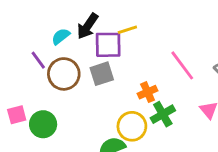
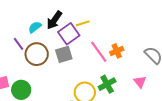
purple square: (108, 45) -> (69, 34), turned -35
pink line: (182, 65) -> (99, 52), moved
orange cross: (148, 92) -> (117, 51), moved

